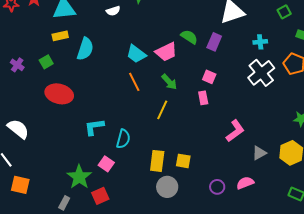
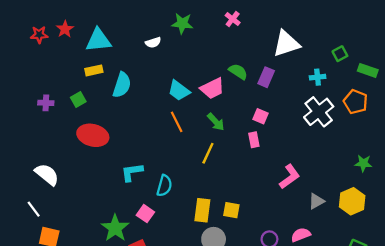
green square: (284, 12) -> (340, 54), moved
purple cross: (17, 65) -> (46, 103), turned -32

